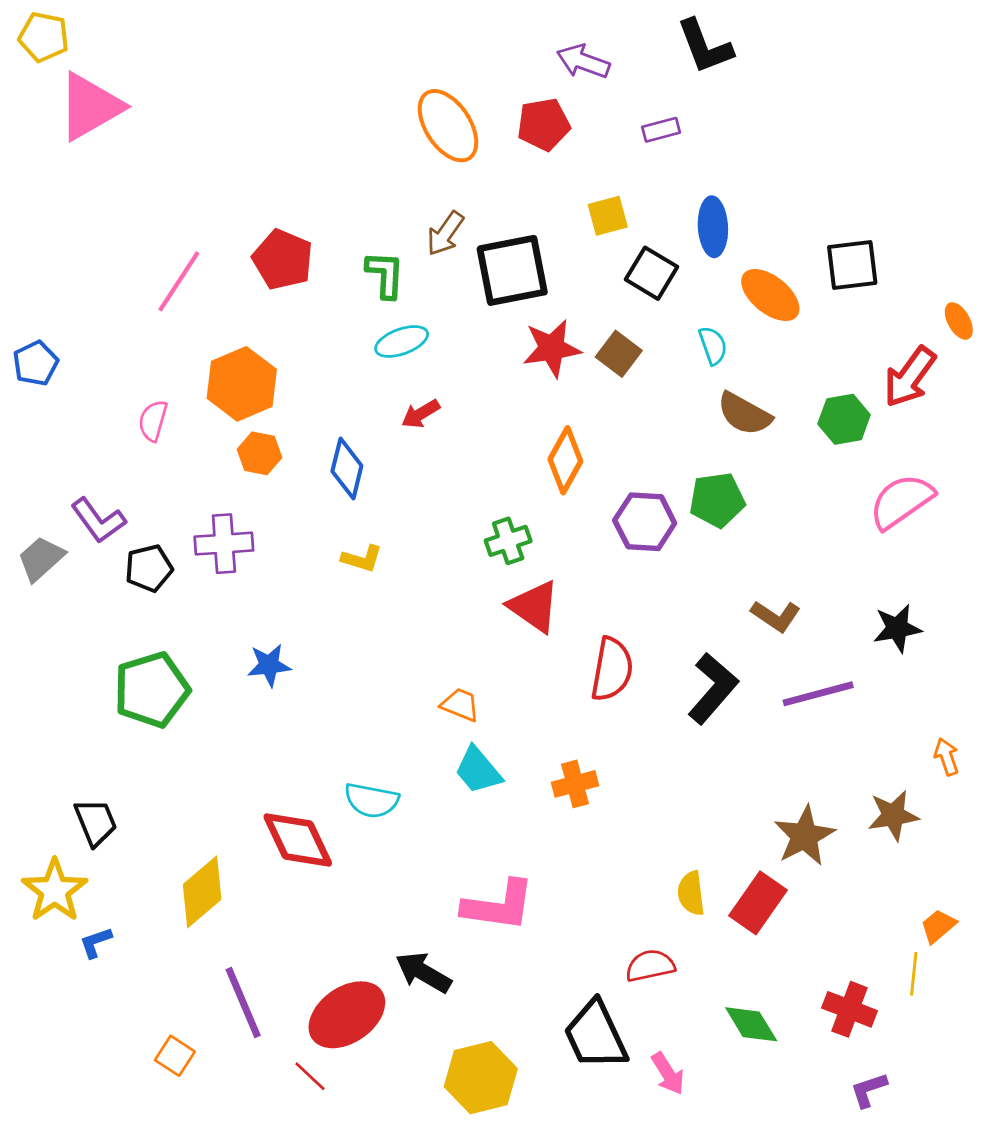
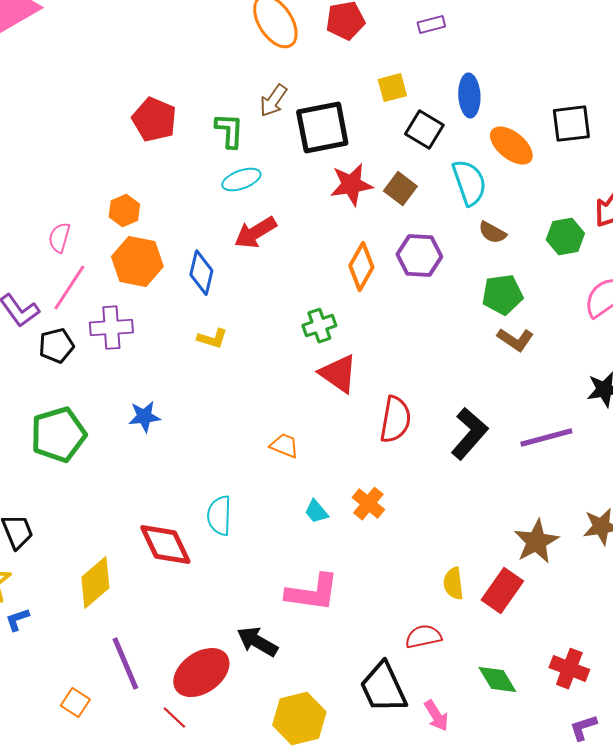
pink line: (179, 281) -> (69, 288), moved
cyan semicircle: (713, 346) -> (469, 183), size x1.6
orange hexagon: (242, 384) -> (124, 211), size x0.6
red arrow: (421, 414) -> (255, 233), size x1.5
brown semicircle: (744, 414) -> (492, 233), size x0.7
orange hexagon: (259, 453) -> (137, 262), size x1.6
green pentagon: (717, 500) -> (502, 295), moved
purple hexagon: (645, 522) -> (419, 256), moved
brown L-shape: (776, 616) -> (515, 340), moved
cyan trapezoid: (478, 770) -> (316, 512), moved, size x0.7
orange cross: (575, 784) -> (368, 504), turned -36
cyan semicircle: (371, 800) -> (219, 516), turned 81

